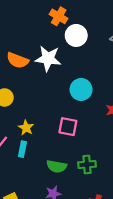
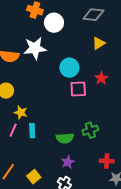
pink square: (68, 127) -> (78, 89), moved
yellow star: (26, 128) -> (21, 112), moved

